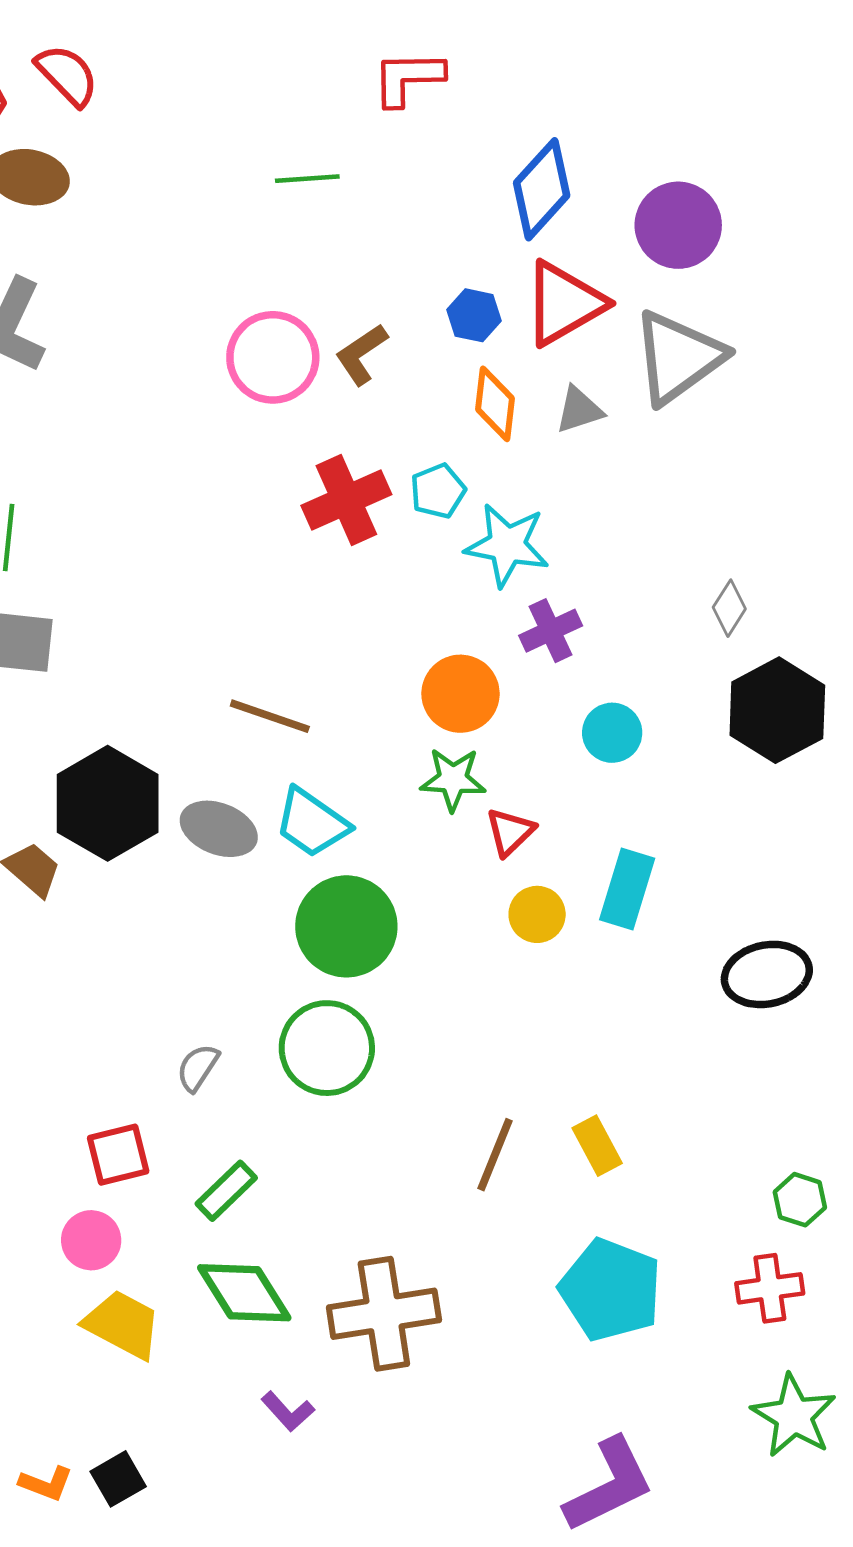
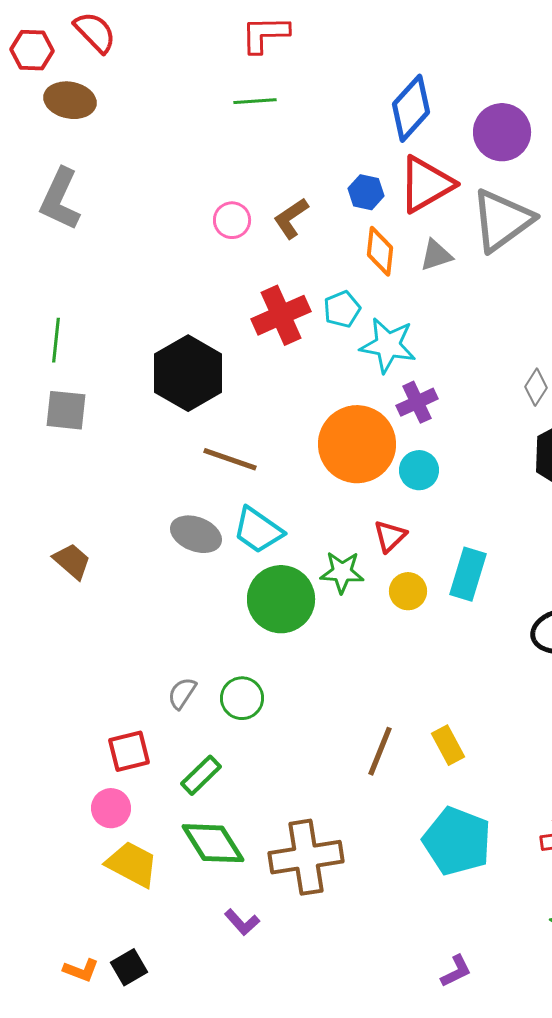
red L-shape: (408, 78) -> (265, 34), moved
pink circle: (273, 357) -> (232, 220), size x0.6
orange circle: (460, 694) -> (357, 444), size x1.5
cyan circle: (612, 733) -> (419, 470), moved
green star: (453, 779) -> (342, 572), moved
black hexagon: (108, 803) -> (188, 373), moved
green circle: (327, 1048) -> (242, 698), moved, size x0.7
purple L-shape: (609, 1485) -> (456, 971), size x0.5

